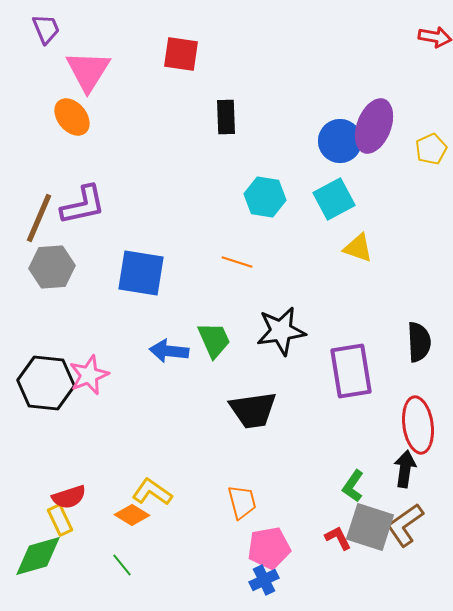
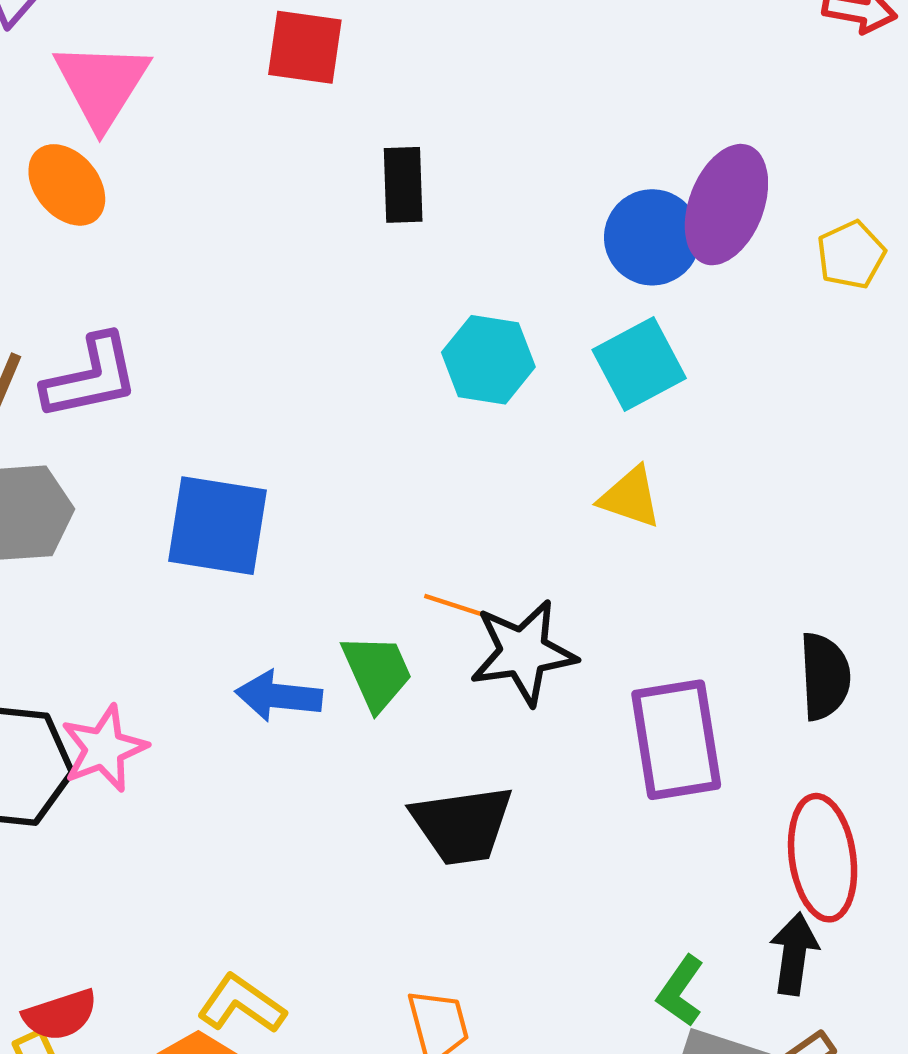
yellow triangle: (358, 248) -> (630, 497), moved
orange line: (237, 262) -> (458, 606), moved

